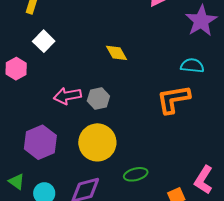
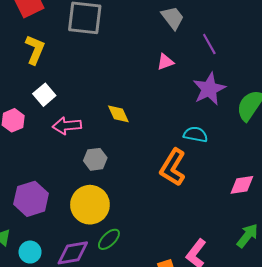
pink arrow: (67, 96) -> (67, 126), moved
orange L-shape: (173, 99) -> (173, 167), turned -54
green ellipse: (136, 174) -> (109, 239), moved, turned -35

